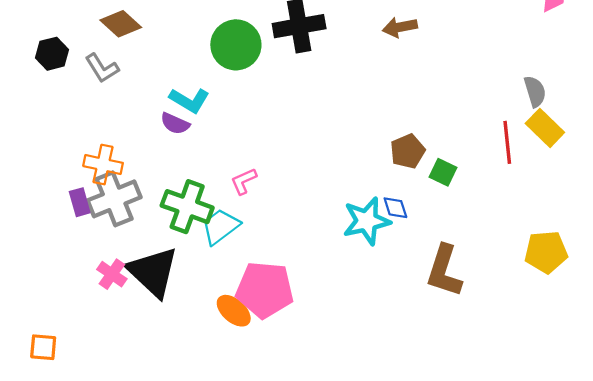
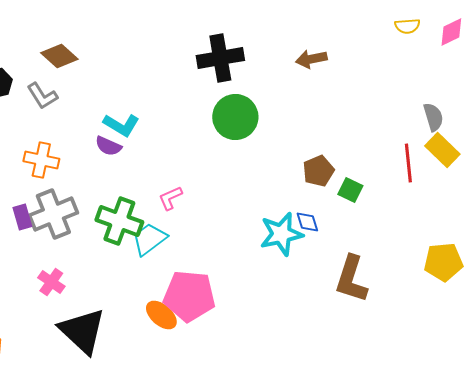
green circle: (236, 45) -> (235, 117), moved
orange cross: (103, 165) -> (41, 160), moved
black triangle: (153, 272) -> (82, 331), moved

